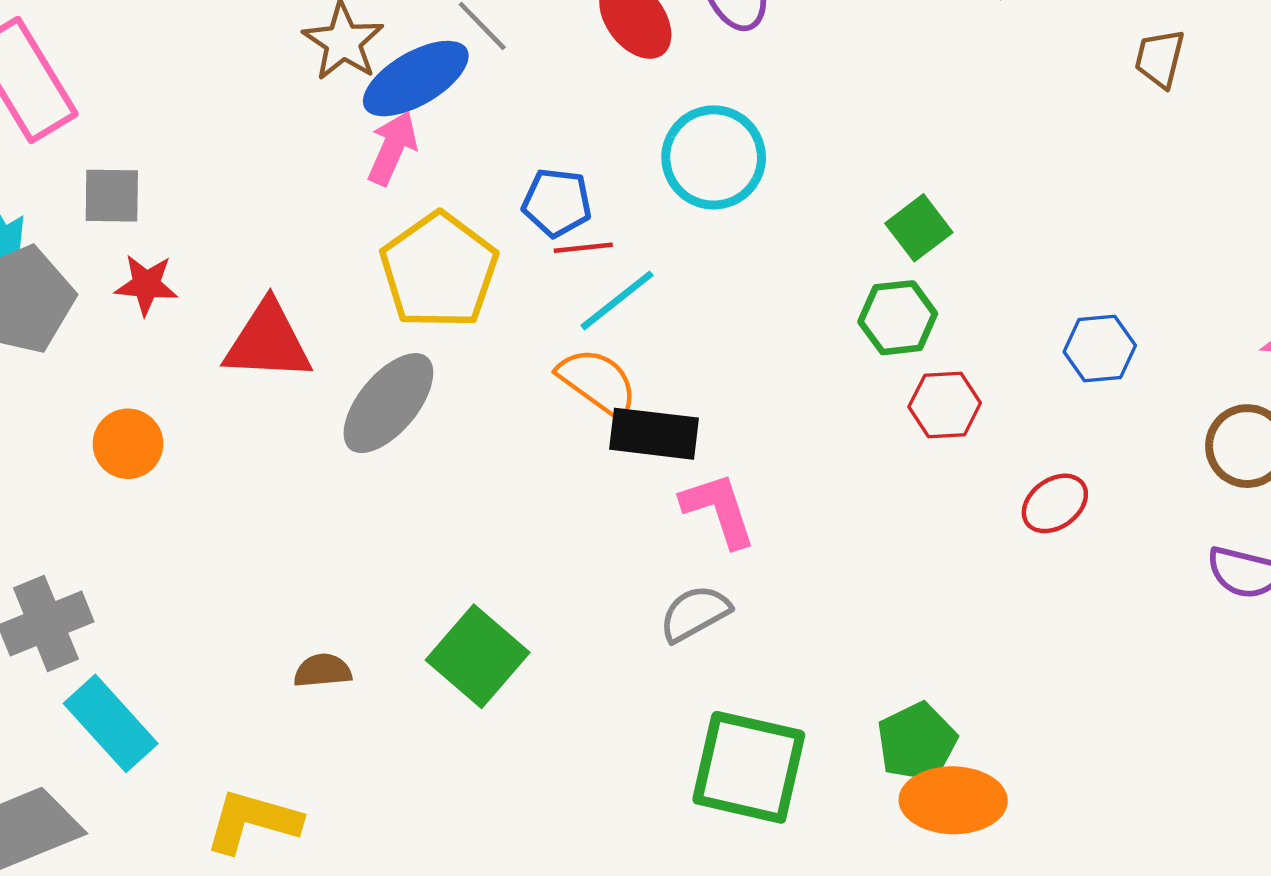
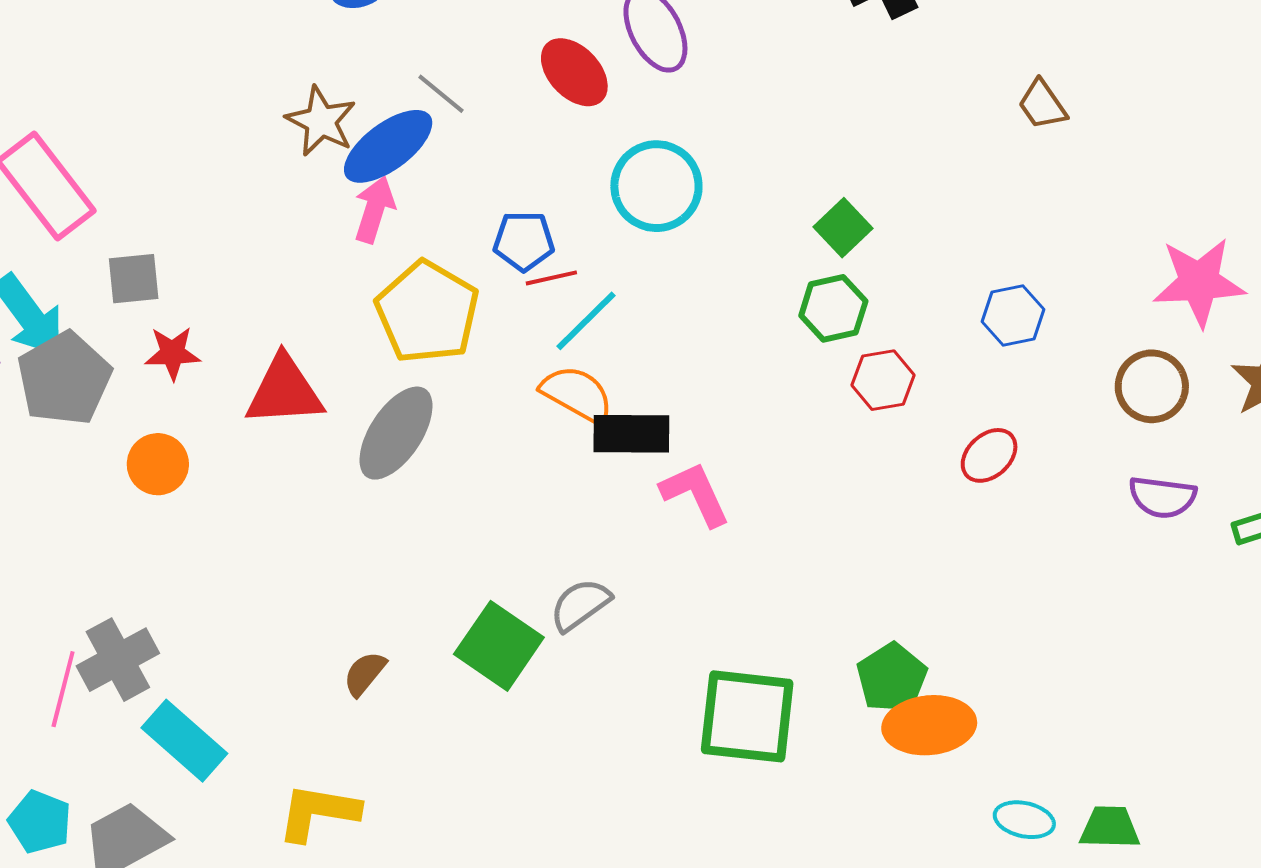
brown trapezoid: (1160, 59) -> (1042, 105), moved, turned -42
orange circle: (128, 444) -> (158, 464), moved
gray semicircle: (695, 613) -> (580, 605), moved
brown semicircle: (323, 671) -> (365, 674), turned -39

